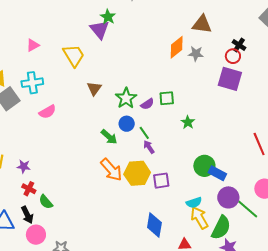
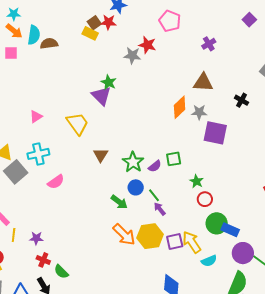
red circle: (233, 56) -> (205, 199), moved
purple square: (230, 79) -> (215, 133), moved
yellow arrow: (199, 218) -> (192, 242), moved

